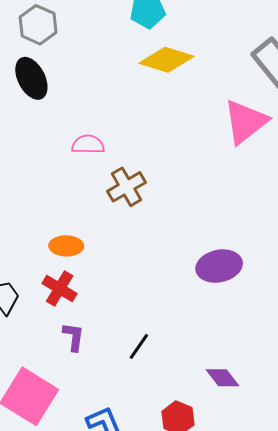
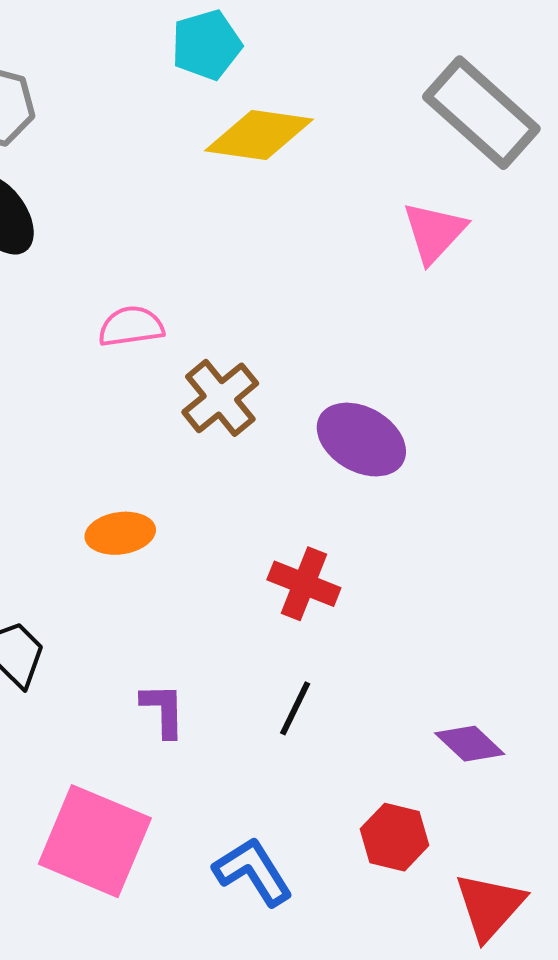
pink triangle: (245, 122) -> (434, 232), size x0.7
purple ellipse: (219, 266) -> (361, 440), moved, turned 51
red cross: (60, 288) -> (304, 584), moved

